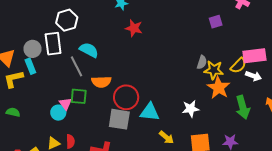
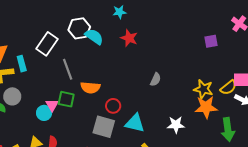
white hexagon: (67, 20) -> (79, 28), moved
white rectangle: (53, 44) -> (47, 44), turned 35
gray circle: (32, 49) -> (12, 96), moved
cyan semicircle: (89, 50) -> (94, 37), moved
gray semicircle: (202, 62) -> (155, 79), moved
orange star: (219, 88) -> (206, 107), turned 30
red circle: (126, 97) -> (113, 106), size x0.6

